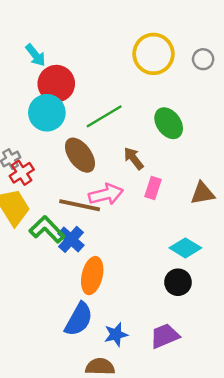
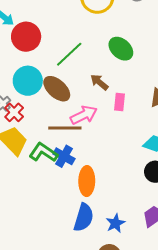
cyan circle: (47, 113) -> (28, 81), moved

